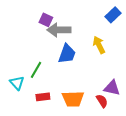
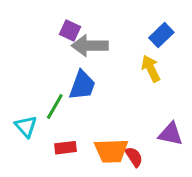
blue rectangle: (113, 15) -> (161, 35), moved
blue trapezoid: (67, 54) -> (82, 85), moved
red semicircle: (102, 101) -> (134, 157), moved

